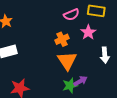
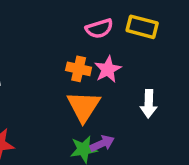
pink star: (88, 32) -> (108, 69), moved
orange cross: (62, 39) -> (79, 69), turned 32

